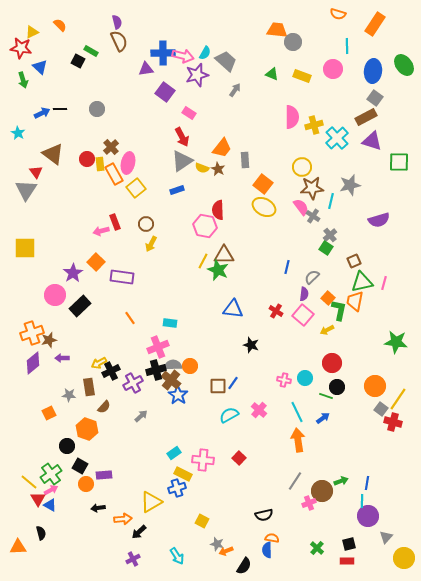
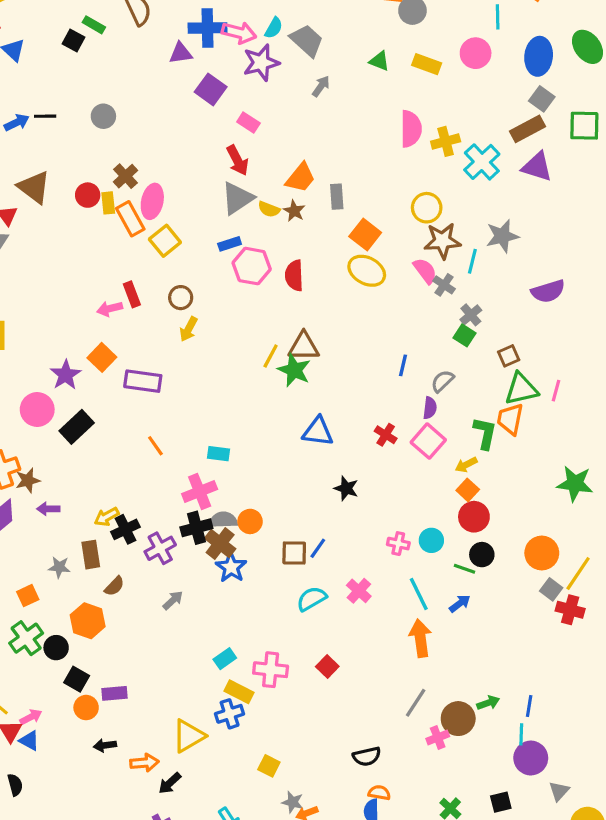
green square: (399, 162) -> (584, 126), moved
pink hexagon: (205, 226) -> (252, 266), moved
orange square: (328, 298) -> (468, 490), moved
green cross: (51, 474) -> (26, 638), moved

